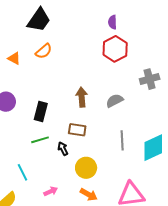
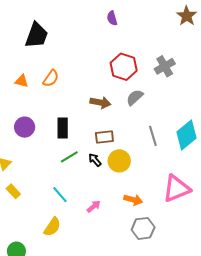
red hexagon: (115, 49) -> (124, 67), moved
orange semicircle: (44, 51) -> (51, 78), moved
brown arrow: (82, 97) -> (100, 103), turned 120
yellow circle: (86, 168) -> (119, 161), moved

